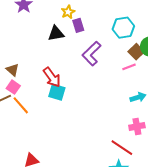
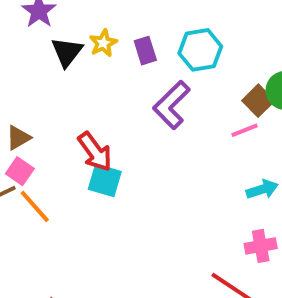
yellow star: (68, 12) -> (103, 43), moved
cyan hexagon: (123, 28) -> (200, 50), moved
black triangle: (56, 33) -> (67, 52), moved, turned -42
brown triangle: (13, 70) -> (18, 138), turned 48

